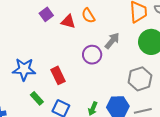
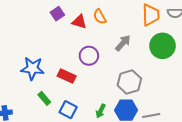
purple circle: (92, 55) -> (89, 56), moved
red rectangle: (58, 75) -> (67, 76), turned -42
gray hexagon: (140, 79) -> (129, 82), moved

